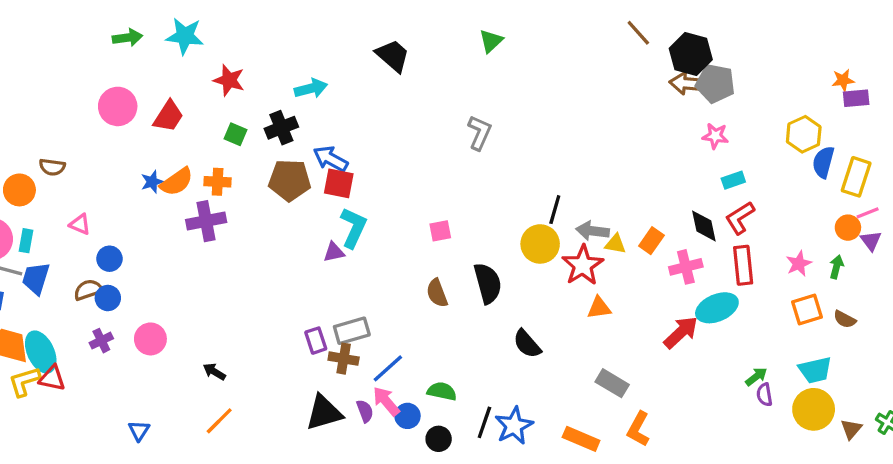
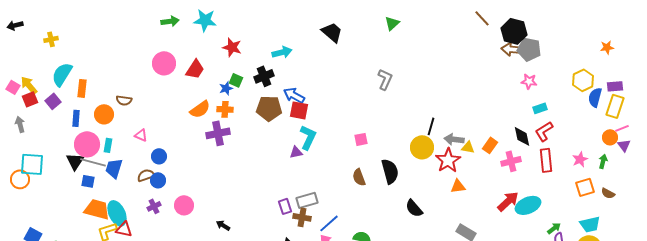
purple rectangle: (856, 98) -> (615, 86), moved
blue star: (152, 182) -> (226, 88), moved
cyan ellipse: (717, 308) -> (528, 205), moved

